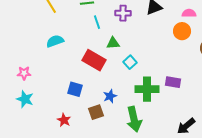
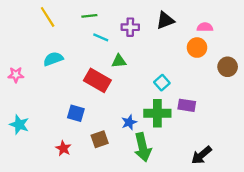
cyan line: (97, 22) -> (101, 37), turned -48
cyan square: (130, 62) -> (162, 83), moved
pink star: (24, 73) -> (16, 75), moved
blue star: (110, 96) -> (129, 122), moved

